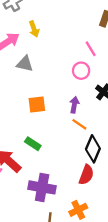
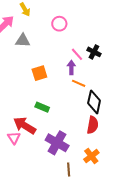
pink line: (91, 49) -> (77, 54), moved
pink circle: (81, 71) -> (59, 24), moved
purple cross: (42, 187) -> (57, 143), turned 30

